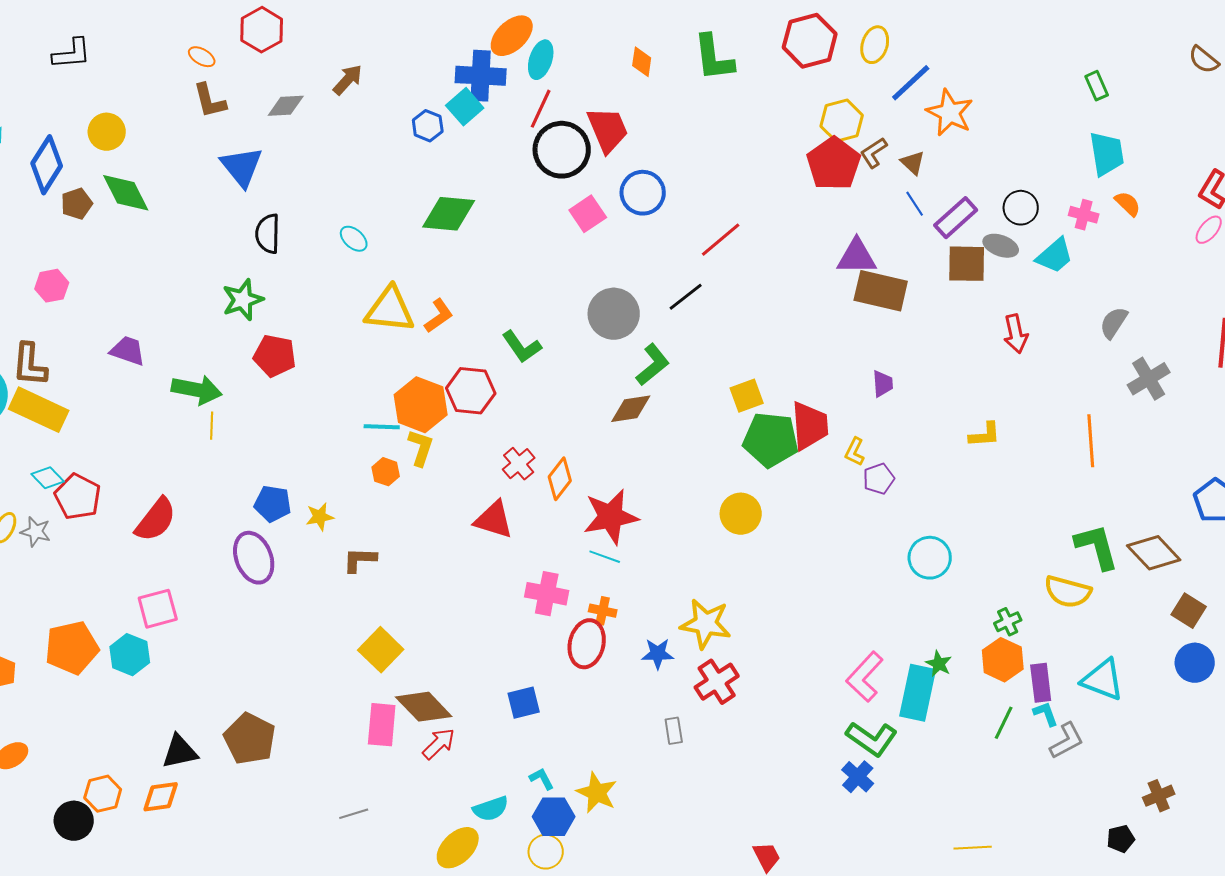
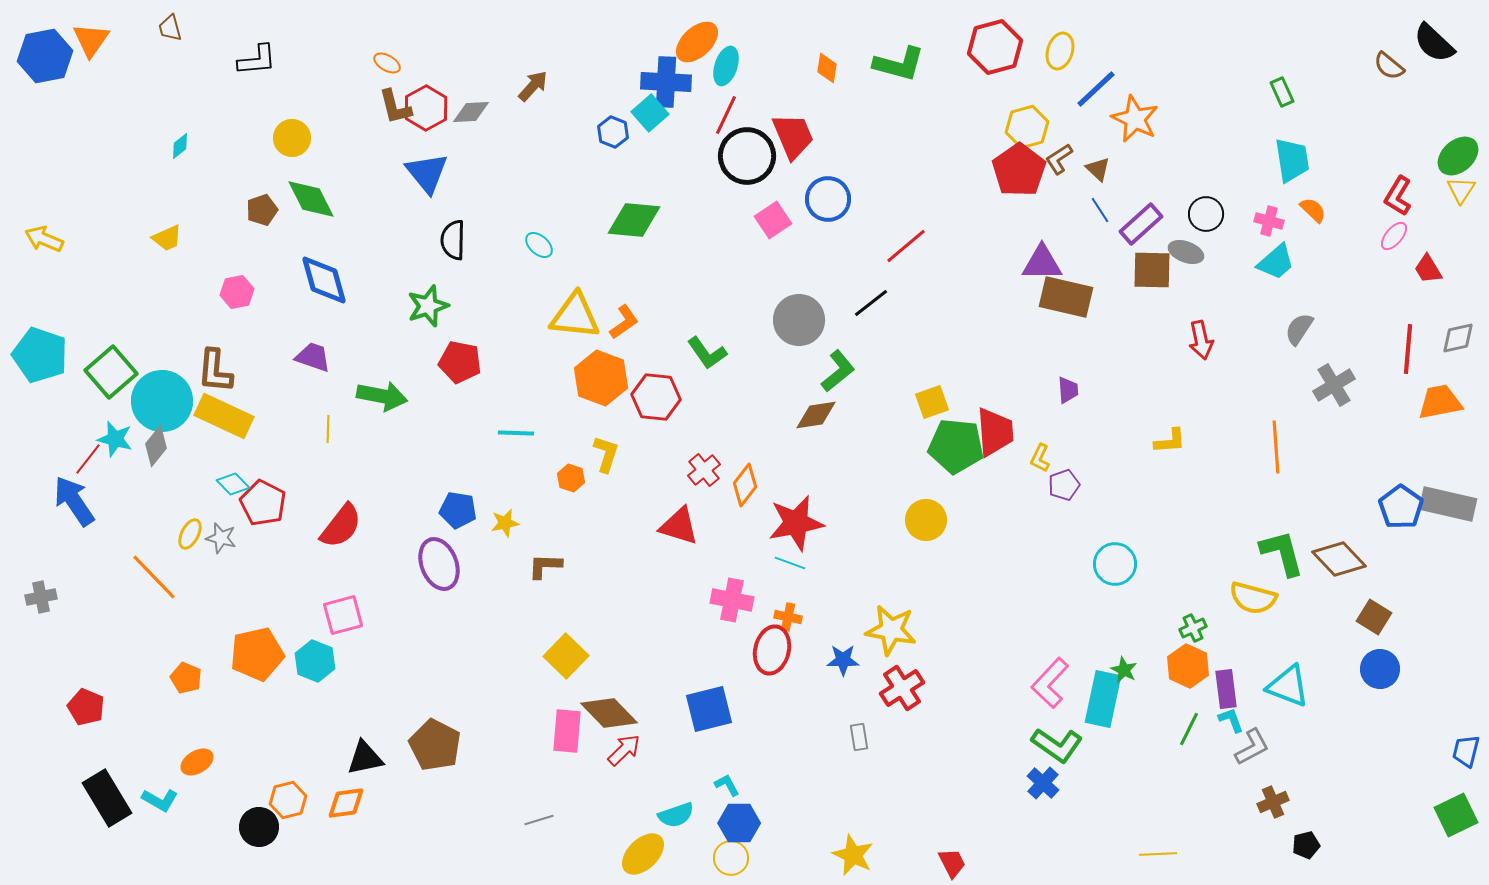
red hexagon: (262, 30) -> (426, 108), moved
green L-shape: (714, 58) -> (899, 64), turned -68
blue diamond: (47, 165) -> (324, 280), moved, turned -48
cyan trapezoid: (1055, 256) -> (1276, 262), moved
orange hexagon: (421, 405) -> (601, 378), moved
yellow line: (212, 426) -> (328, 429), moved
cyan line: (382, 427) -> (516, 433), moved
blue square: (524, 703) -> (709, 709), size x1.4
yellow star: (597, 793) -> (853, 855), moved
brown cross: (1159, 796) -> (1273, 802), moved

